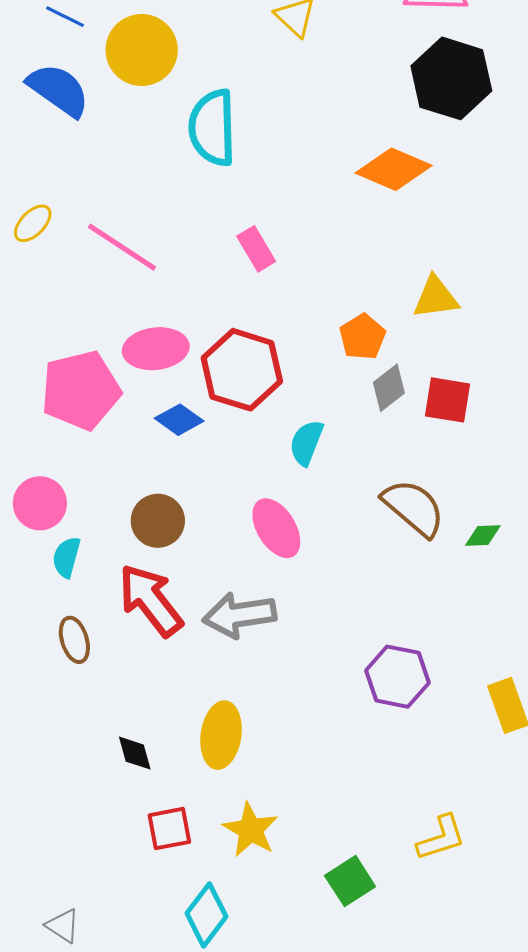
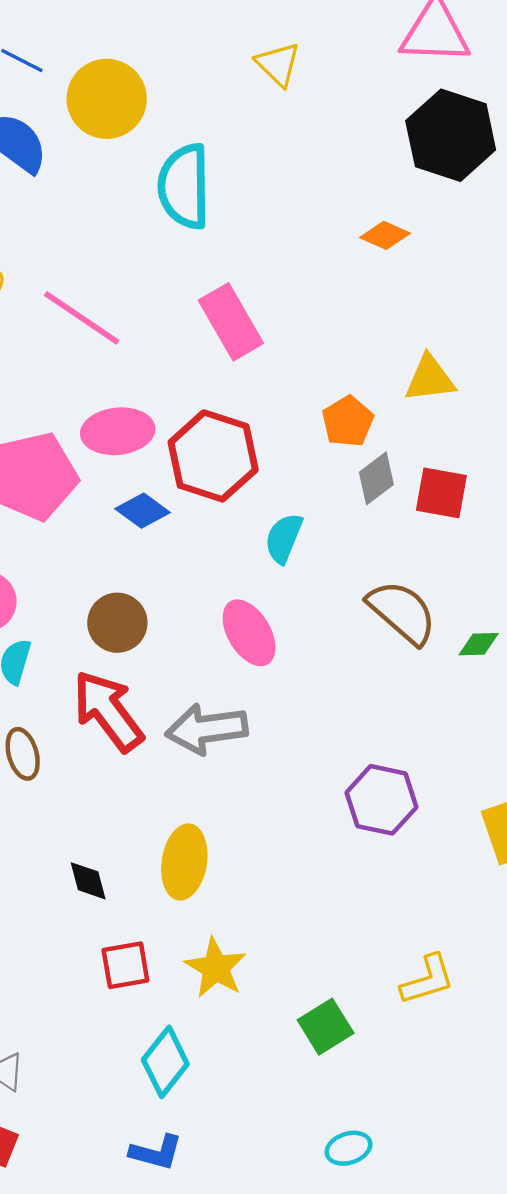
orange diamond: (394, 169) -> (385, 235), size x0.6
pink rectangle: (256, 249) -> (231, 322), size x1.5

